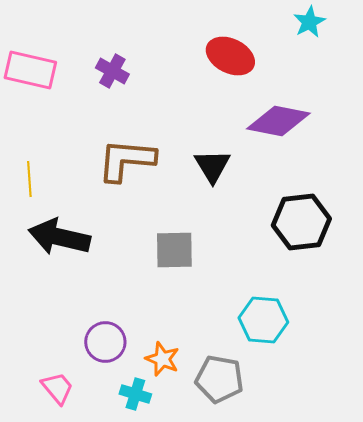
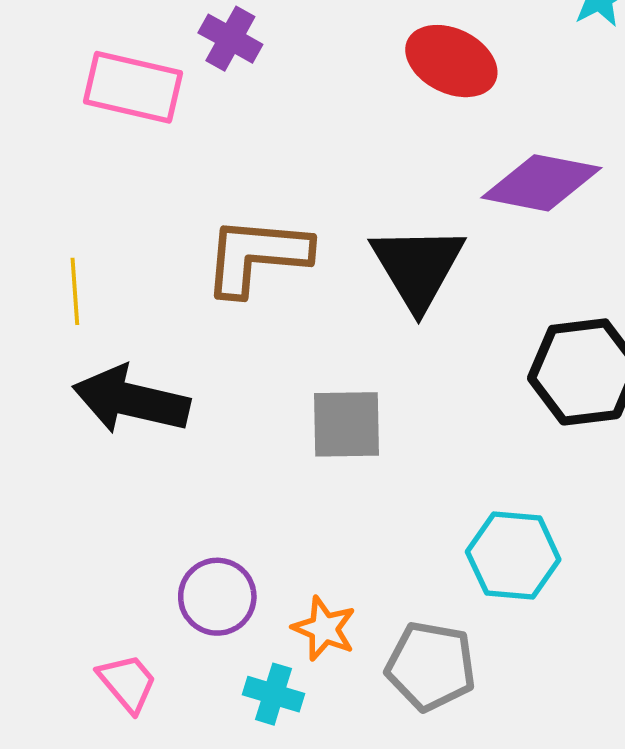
pink rectangle: (30, 70) -> (133, 87), moved
purple cross: (112, 71) -> (230, 39), moved
black triangle: (212, 166) -> (418, 267), size x1.4

